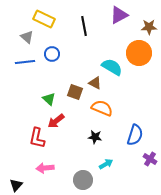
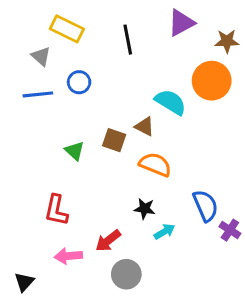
red arrow: (56, 121) -> (108, 241), moved
blue semicircle: (135, 135) -> (206, 206), turned -40
purple cross: (150, 159) -> (230, 230), moved
cyan arrow: (106, 164) -> (164, 232), moved

